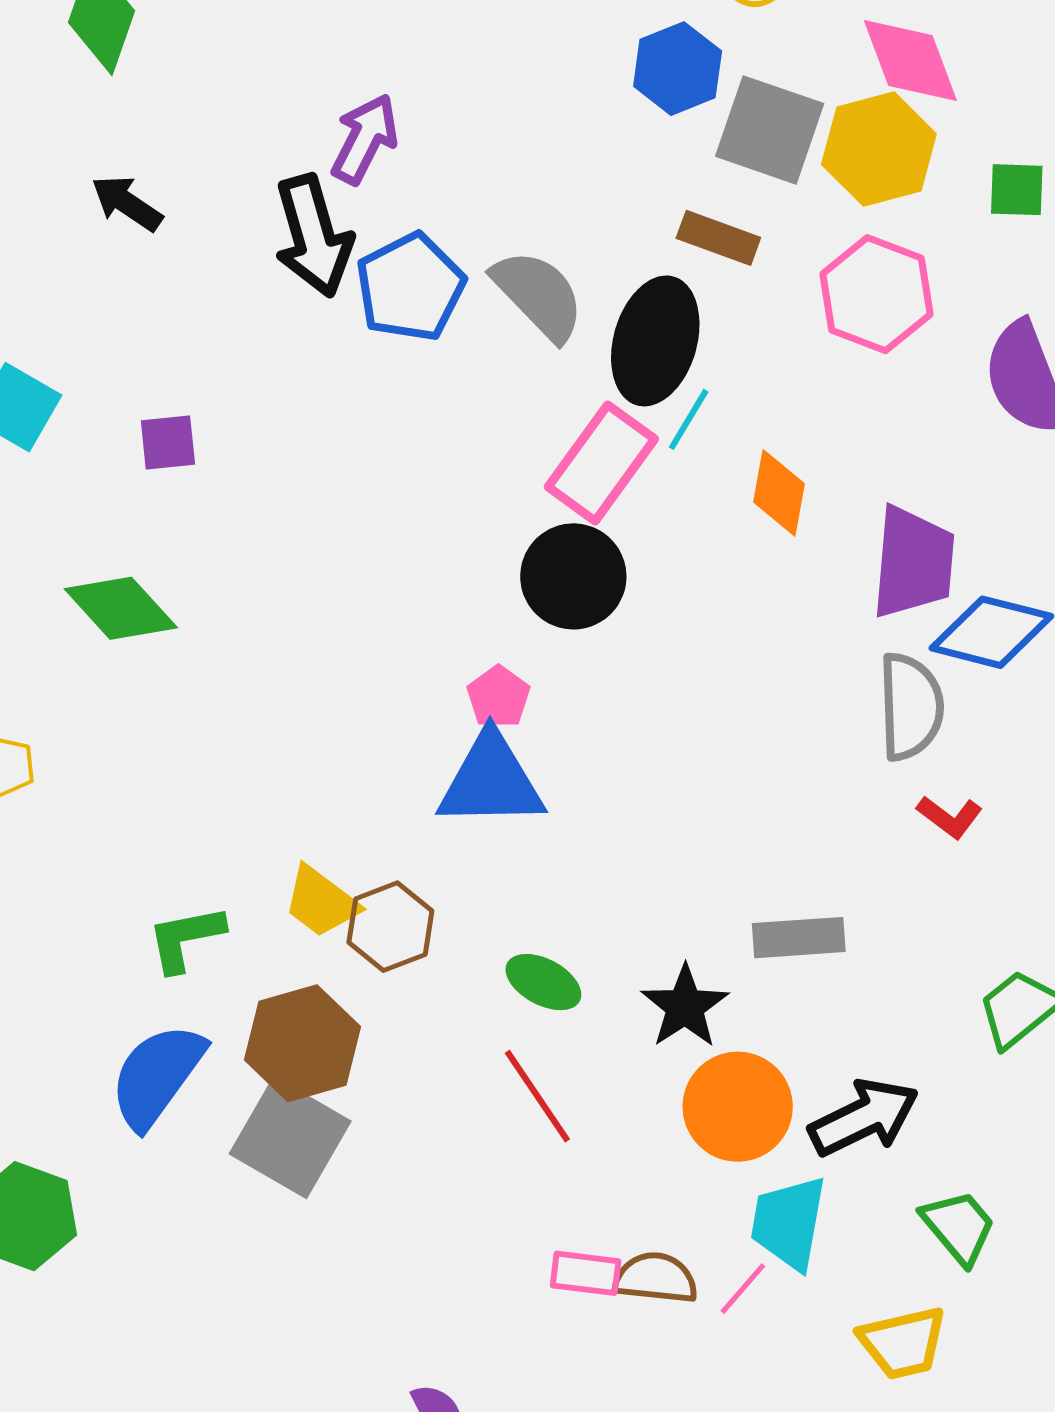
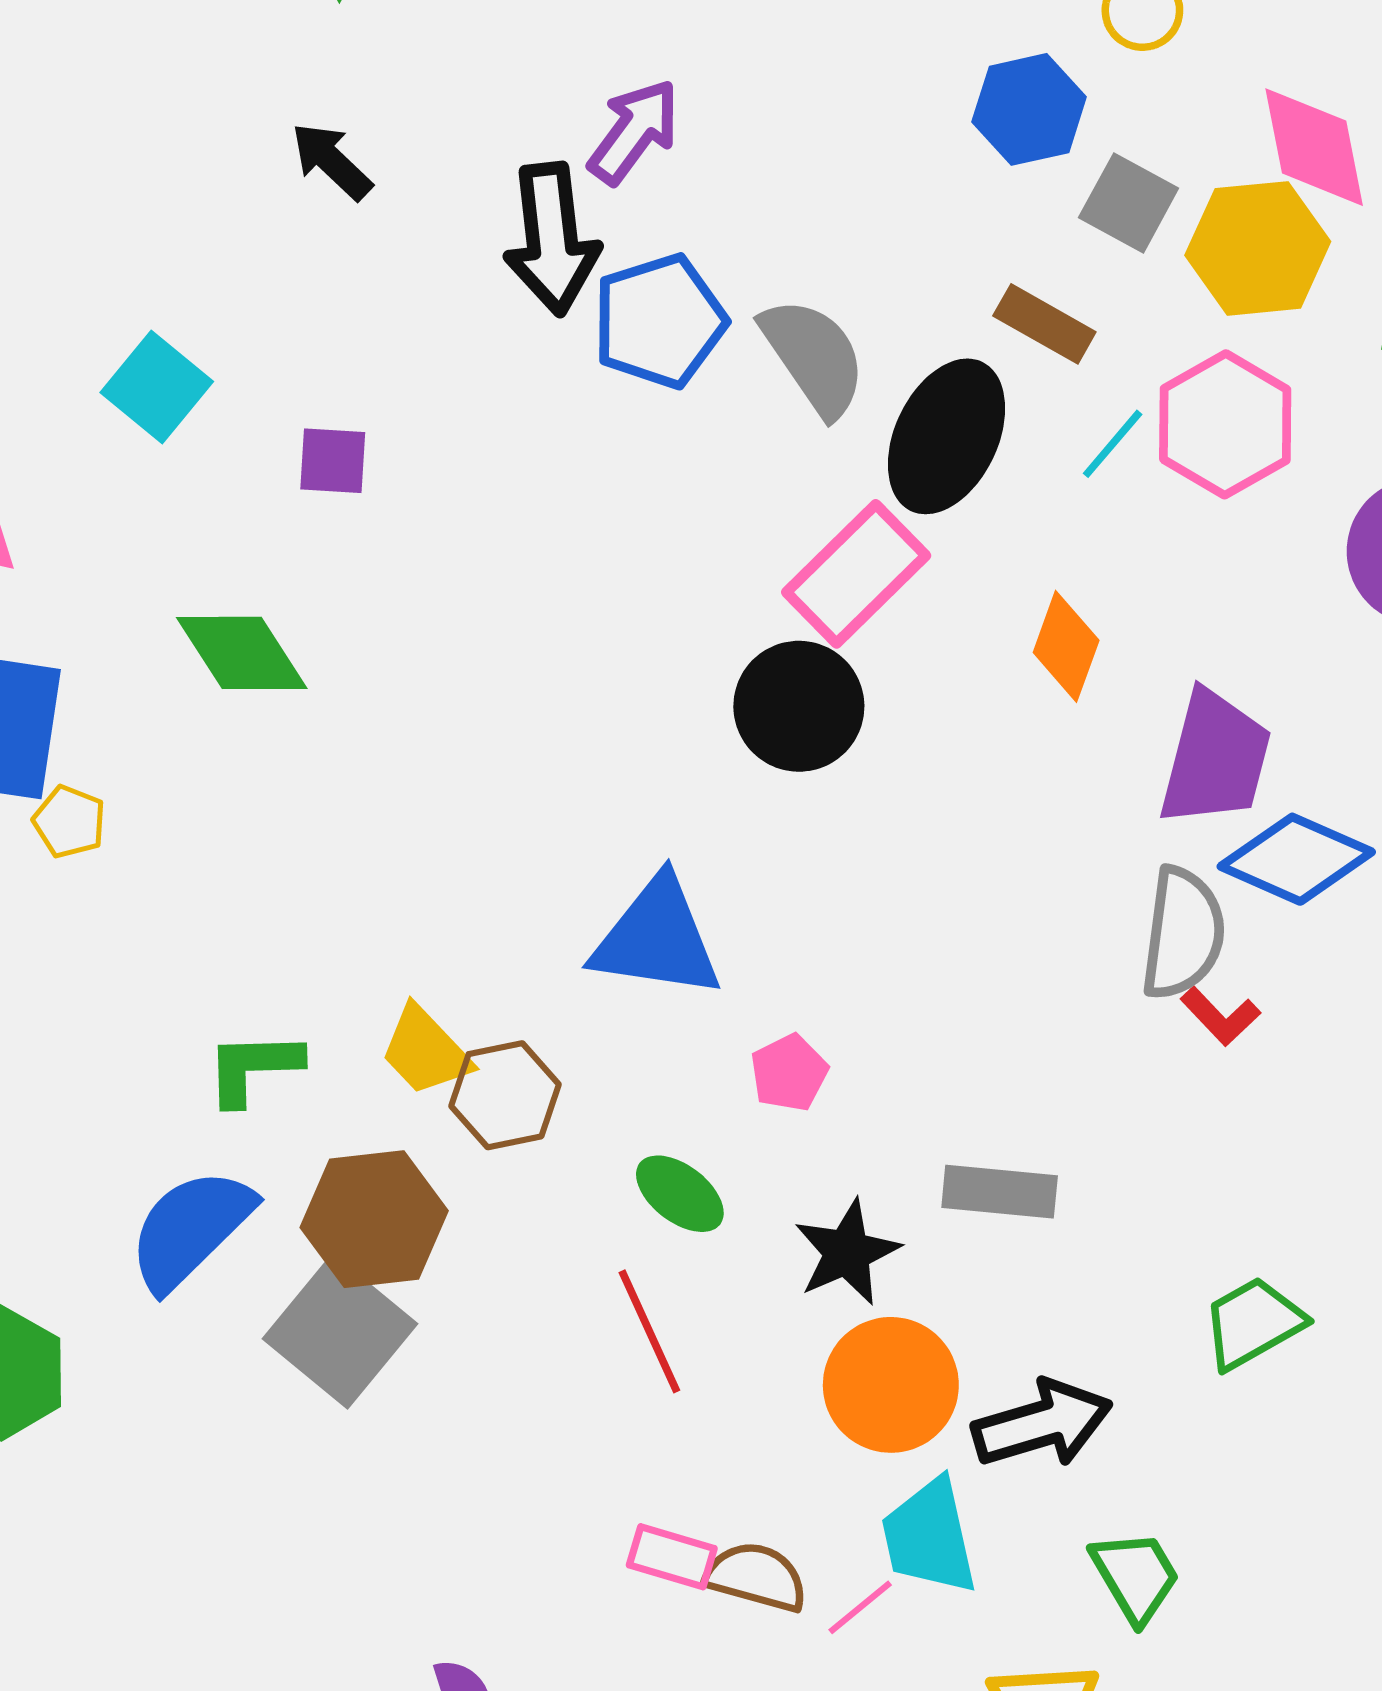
gray square: (770, 130) -> (1129, 203), size x0.7
cyan line: (689, 419) -> (1113, 444), moved
pink pentagon: (498, 697) -> (789, 1073), moved
red L-shape: (950, 817) -> (1220, 1016), moved
cyan trapezoid: (789, 1223) -> (929, 1537), turned -32

